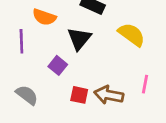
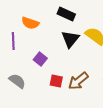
black triangle: (79, 39) -> (70, 39), moved
brown arrow: (109, 95) -> (78, 81), turned -50

